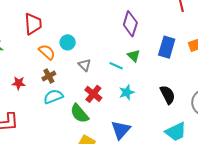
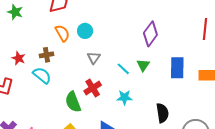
blue rectangle: (167, 47) -> (177, 68), turned -35
brown cross: (49, 76) -> (47, 55), moved
red star: (19, 83) -> (19, 58), moved
cyan semicircle: (53, 97) -> (42, 75), moved, turned 42

